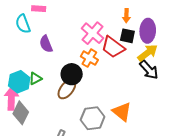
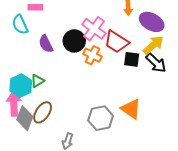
purple ellipse: (148, 31) -> (152, 22), turned -60
black square: (127, 36) -> (132, 59), moved
black circle: (72, 74) -> (74, 41), moved
brown ellipse: (67, 89) -> (43, 112), moved

